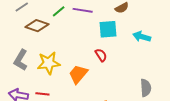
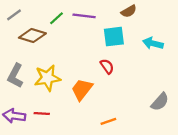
gray semicircle: (146, 88) -> (160, 102), turned 48

